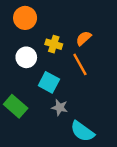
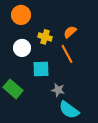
cyan square: (49, 82) -> (41, 69), turned -30
gray star: (60, 107) -> (58, 90), moved

